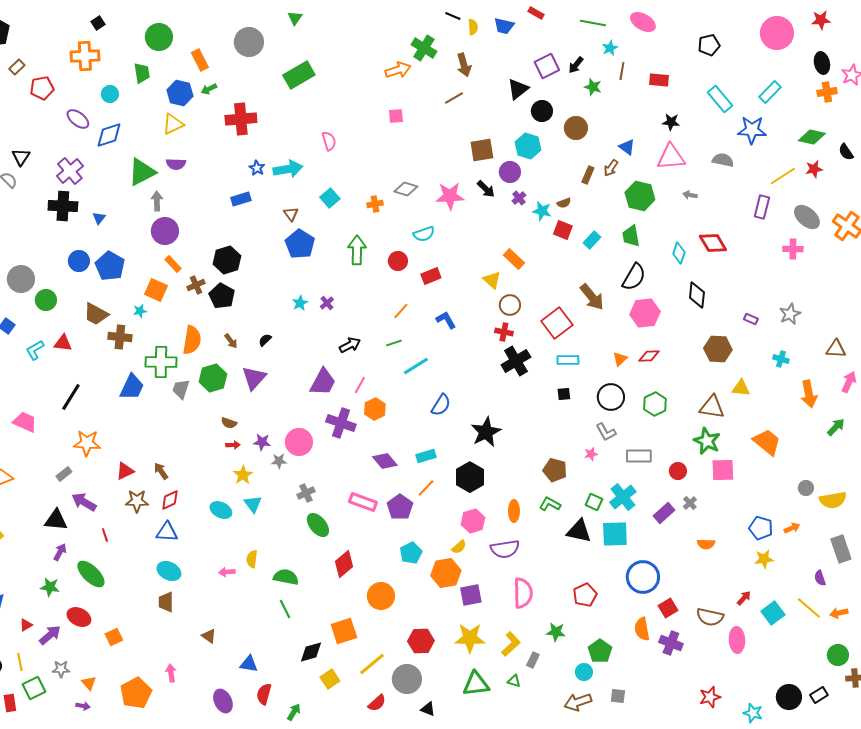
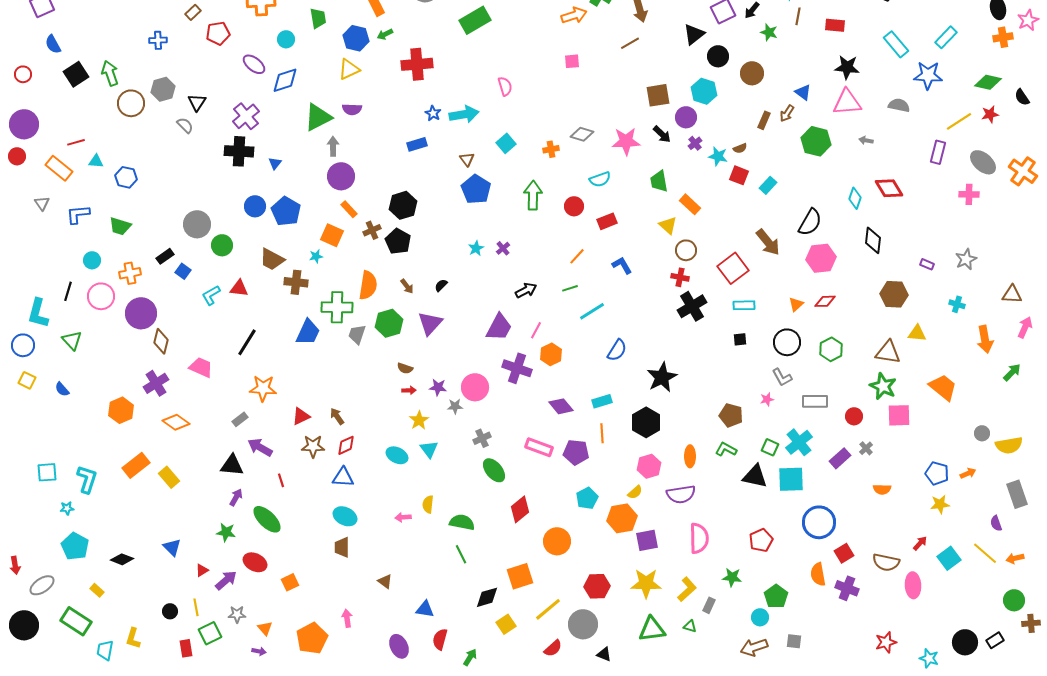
black star: (671, 122) -> (847, 67), size x1.4
green trapezoid: (631, 236) -> (659, 181), moved
orange line: (426, 488) -> (602, 433), turned -48
purple pentagon: (400, 507) -> (576, 452), turned -30

